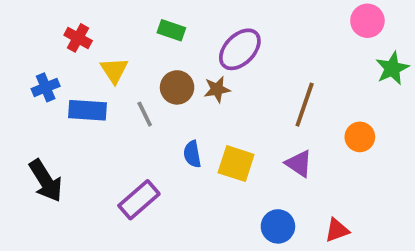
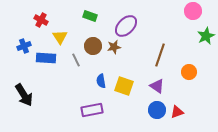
purple rectangle: (139, 200) -> (92, 110), moved, turned 30
blue circle: (278, 226) -> (157, 110), moved
red triangle: (337, 230) -> (177, 112), moved

